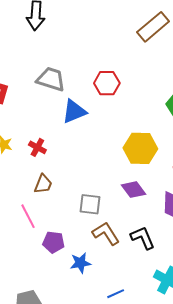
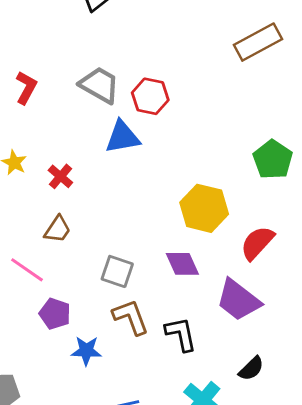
red hexagon: (107, 83) -> (150, 96), moved
pink line: (28, 216) -> (27, 270), turned -40

